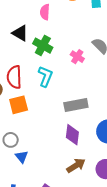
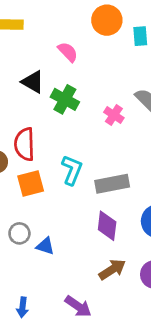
pink semicircle: (45, 12) -> (68, 52), turned 133
cyan L-shape: (45, 76) -> (72, 170), moved
blue triangle: (22, 157) -> (45, 246), moved, turned -32

